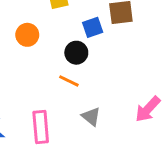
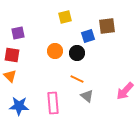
orange circle: (27, 35) -> (55, 51), moved
orange line: (69, 81) -> (77, 79), moved

